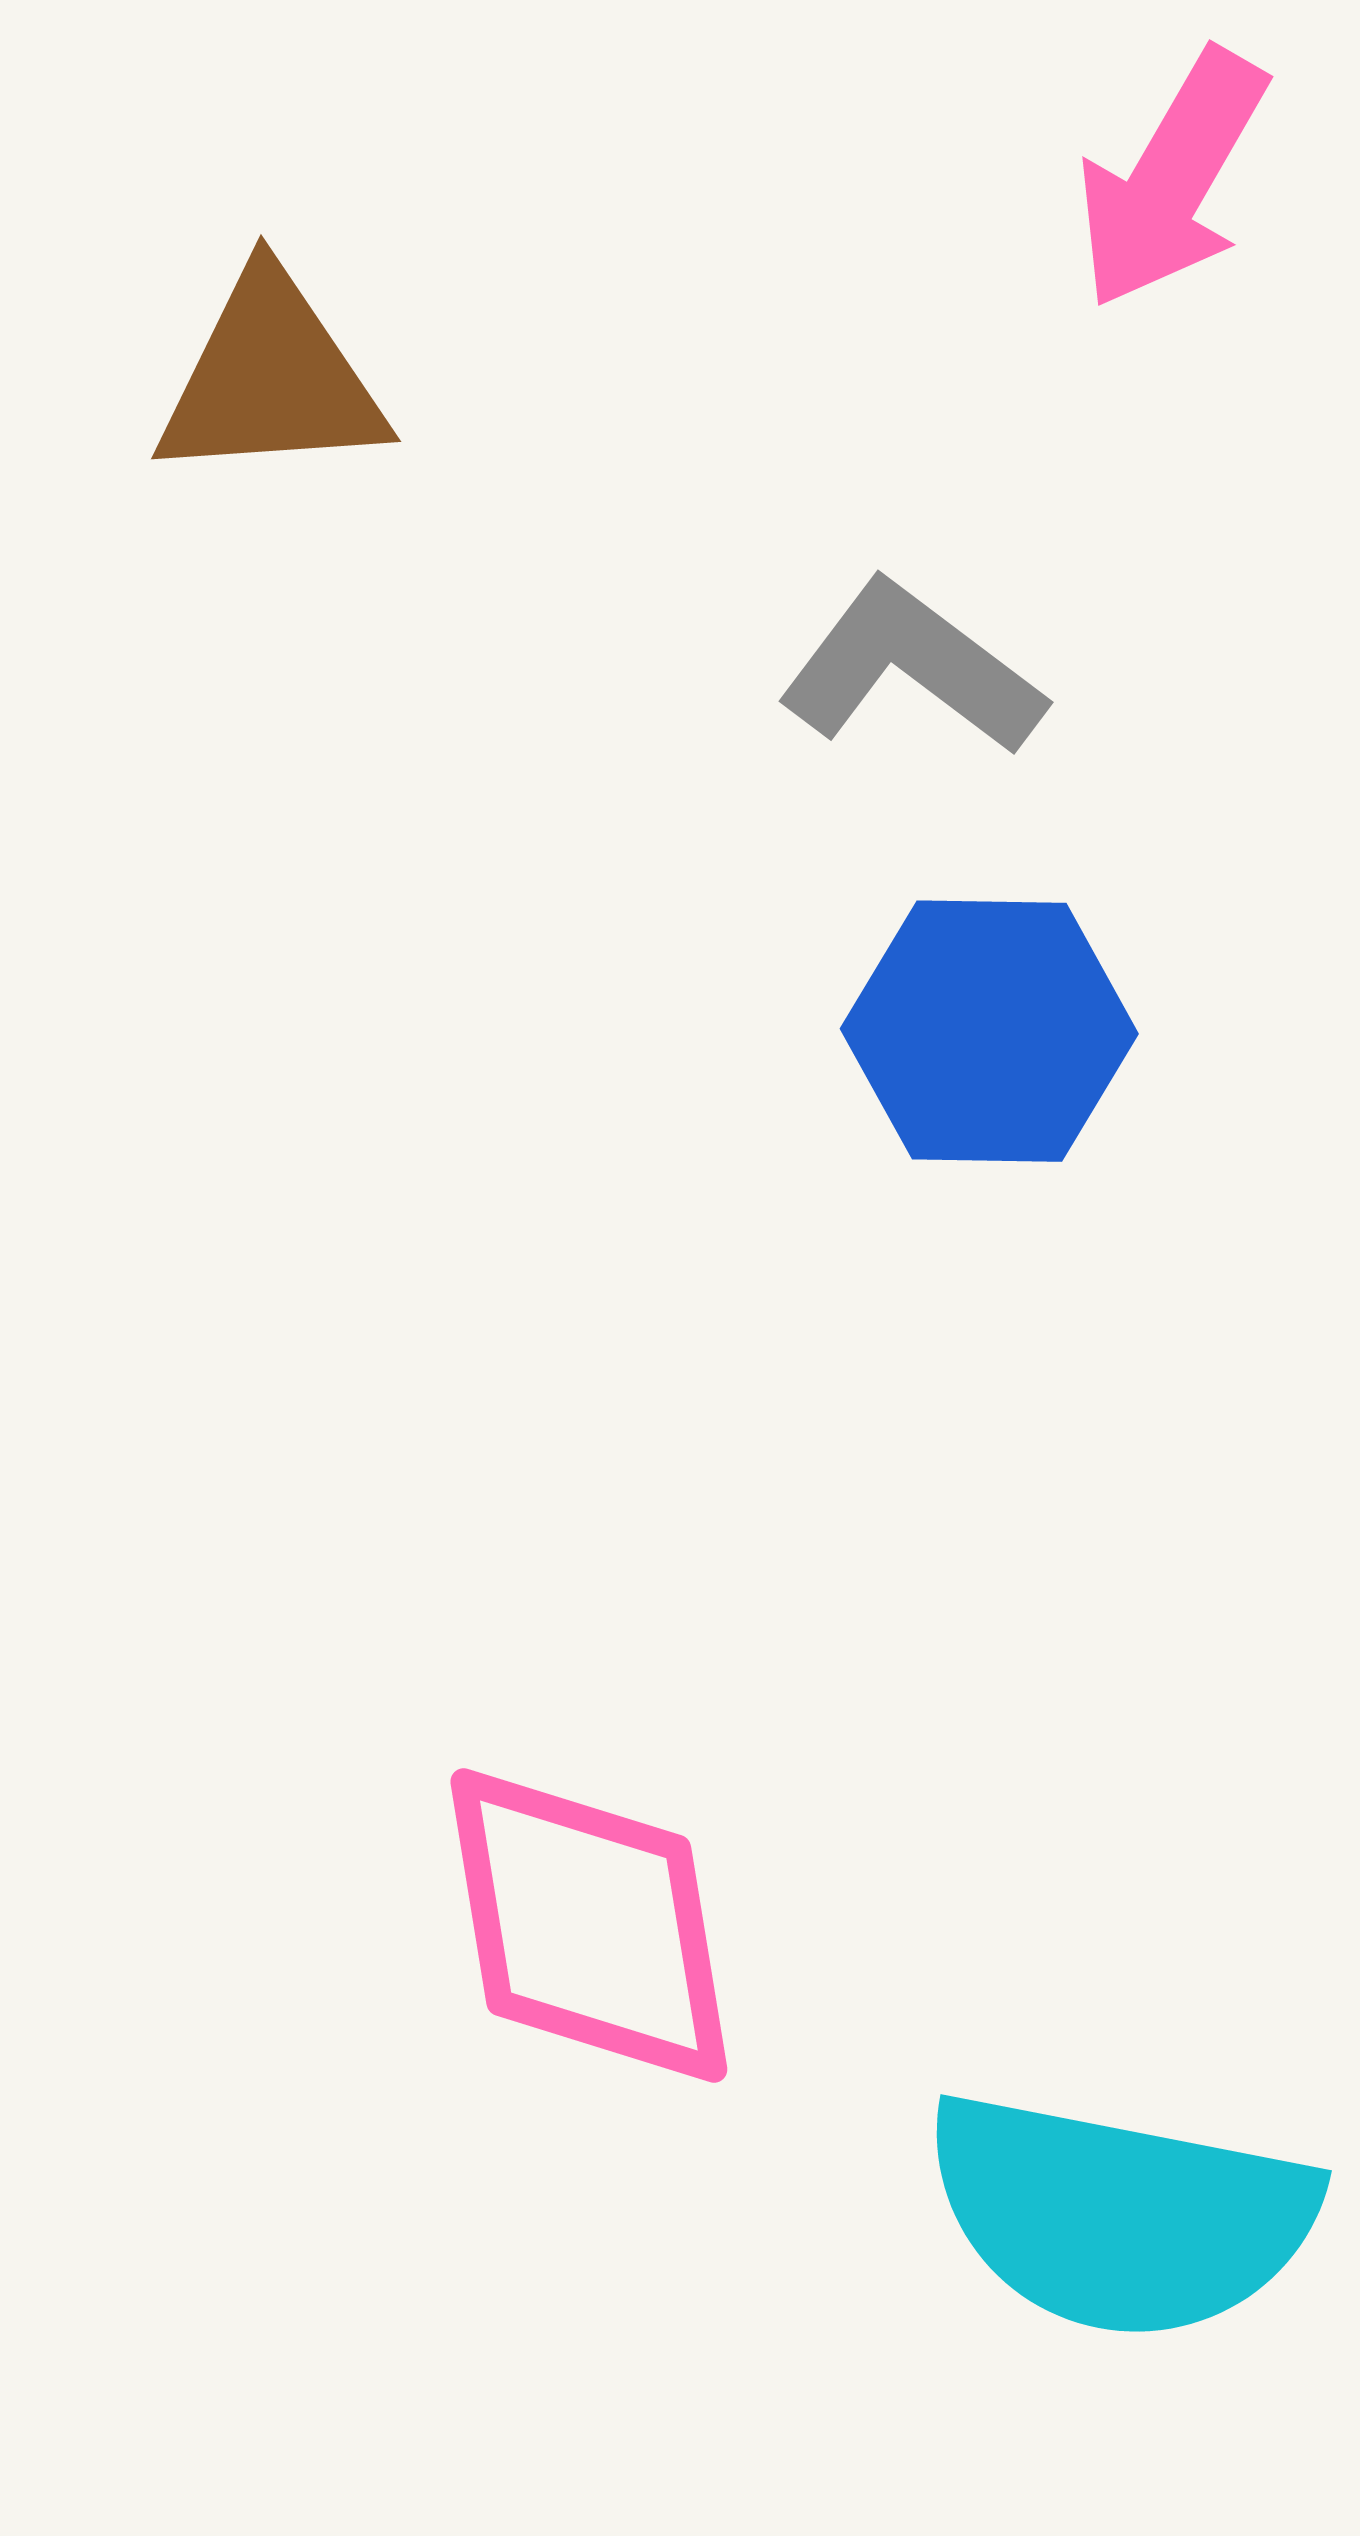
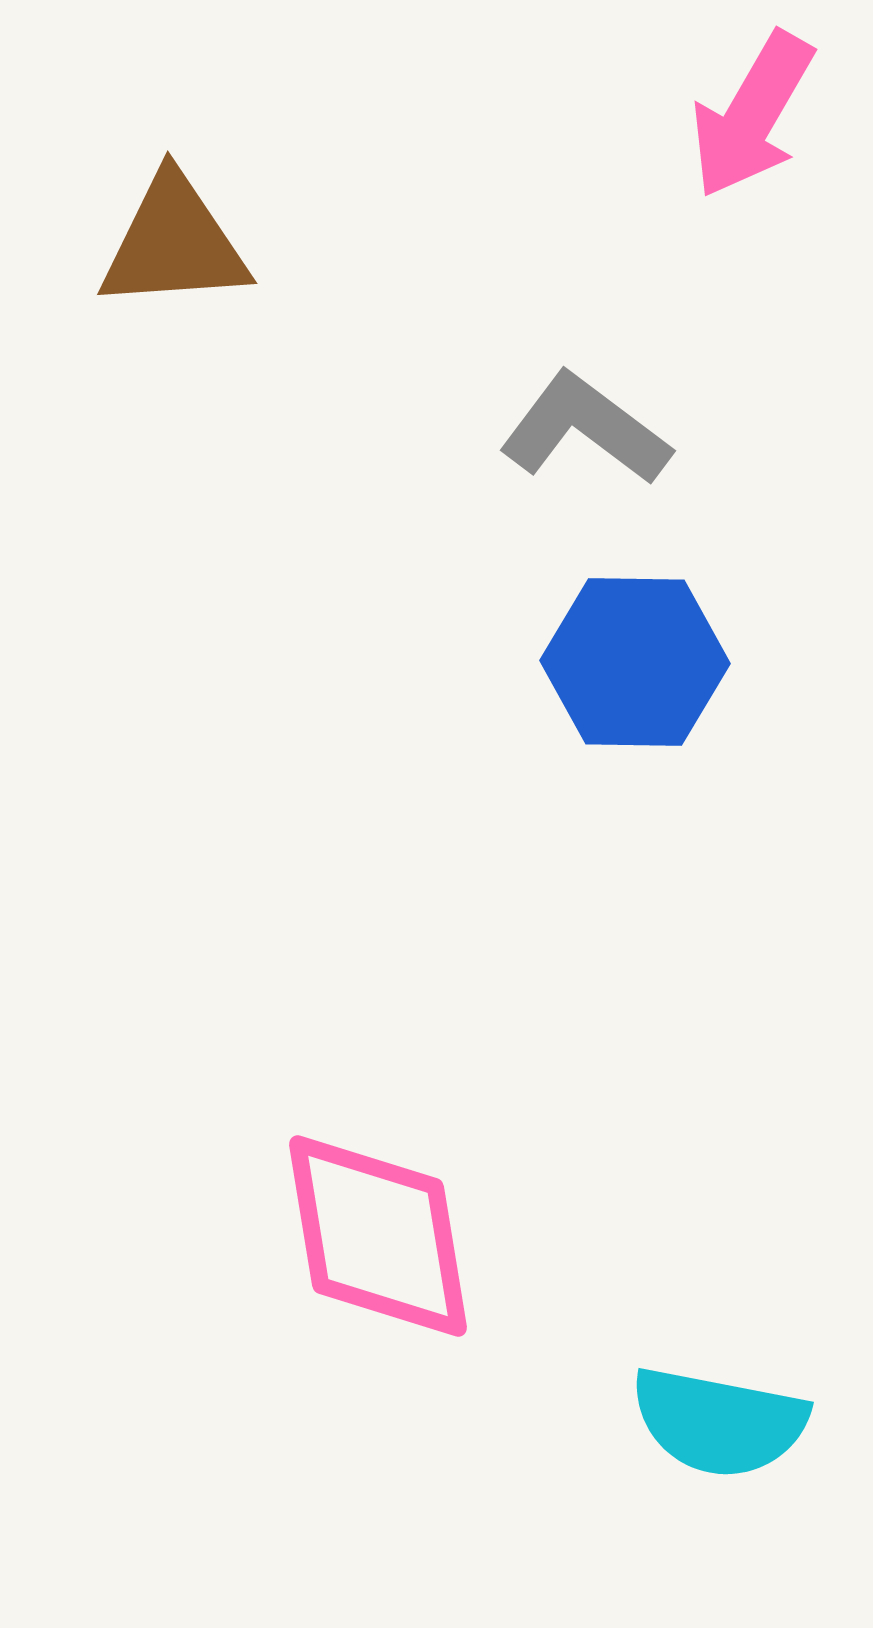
cyan semicircle: (1120, 2215) -> (719, 1422), size x0.7

